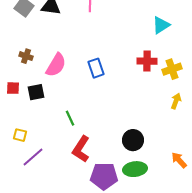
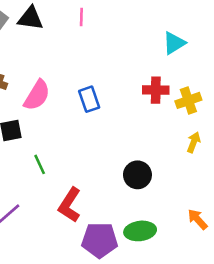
green line: (70, 118) -> (40, 164), moved
black circle: (133, 140) -> (137, 175), moved

